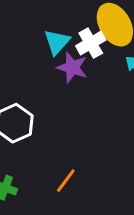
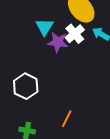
white cross: (91, 43) -> (75, 34), moved

